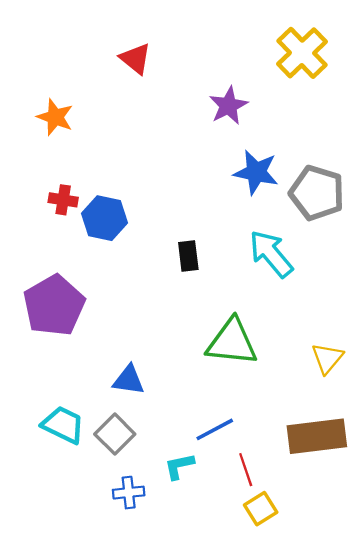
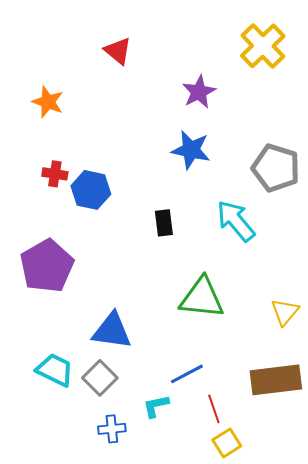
blue star: (256, 172) -> (191, 150), moved
blue triangle: (129, 380) -> (112, 331), size x1.4

